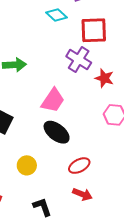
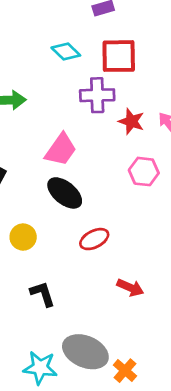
cyan diamond: (56, 15) -> (66, 52), moved
purple cross: (79, 59) -> (97, 95), turned -35
red arrow: (82, 194) -> (130, 288), moved

